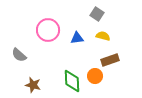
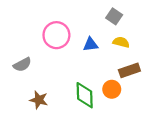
gray semicircle: (19, 55) -> (22, 65), turned -70

